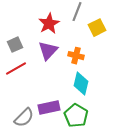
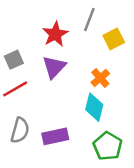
orange cross: (76, 56) -> (100, 78), moved, turned 35
green pentagon: (76, 116) -> (108, 146), moved
gray semicircle: (24, 118) -> (20, 130), moved, turned -30

